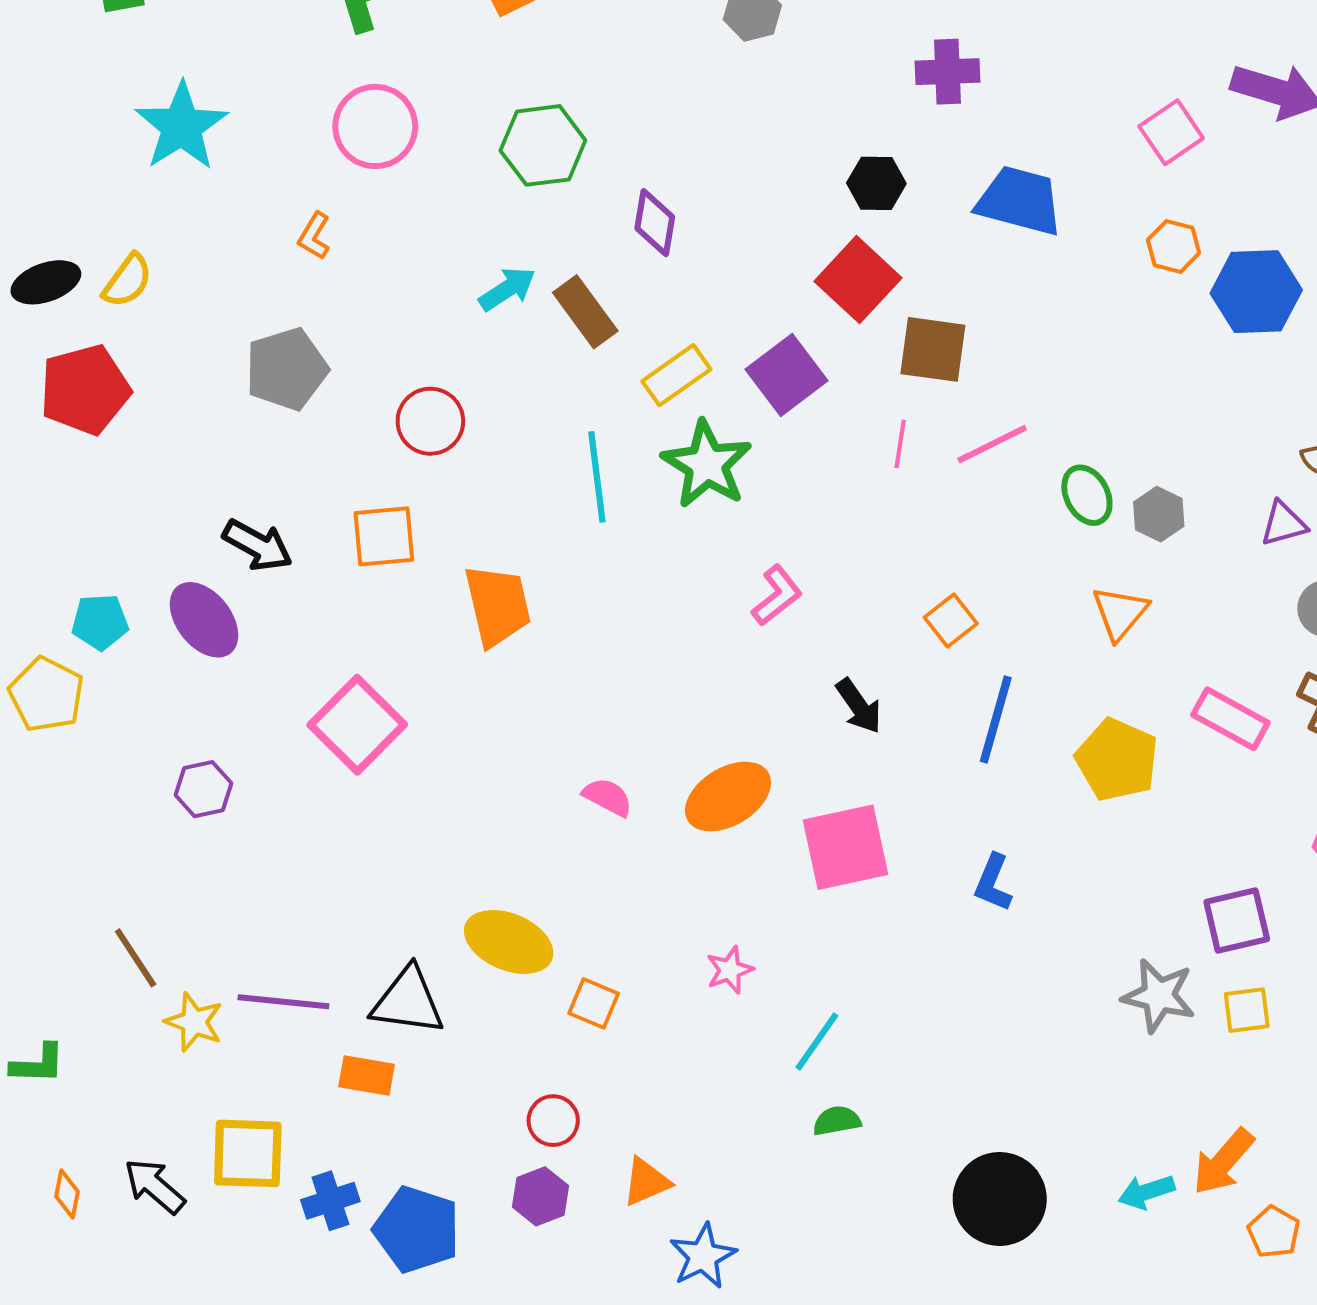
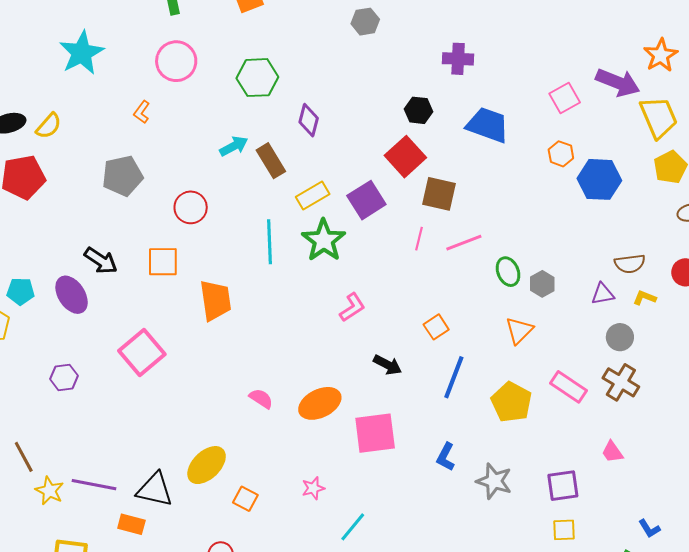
black arrow: (859, 706) -> (388, 365), turned -32
yellow ellipse: (509, 942) -> (207, 465), turned -72
gray star: (1159, 996) -> (494, 481), moved

